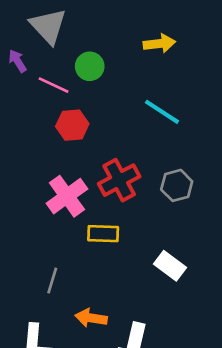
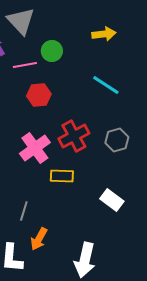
pink line: (54, 85) -> (25, 65), turned -35
orange arrow: (91, 318) -> (39, 239), moved, turned -70

